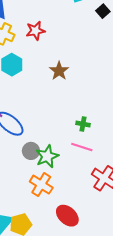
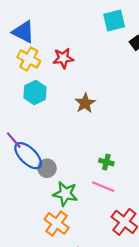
gray circle: (31, 151) -> (47, 168), moved
green star: (47, 156) -> (65, 194), turned 30

